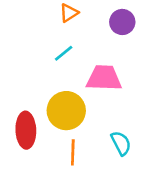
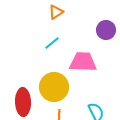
purple circle: (122, 22) -> (106, 30), moved

